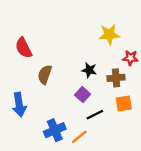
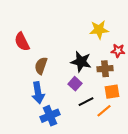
black star: (89, 70) -> (81, 62), size x1.5
blue arrow: (19, 105) -> (38, 93), moved
orange line: (79, 137) -> (104, 111), moved

